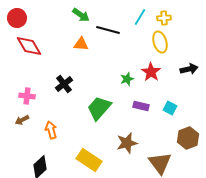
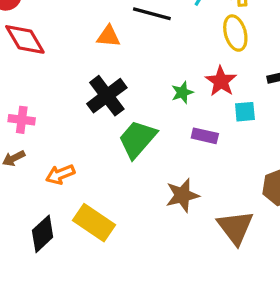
black cross: (64, 84) -> (107, 96), moved, size x1.4
cyan square: (170, 108) -> (245, 112), moved, turned -32
orange arrow: (51, 130) -> (60, 174), turned -96
yellow rectangle: (89, 160) -> (94, 223), moved

